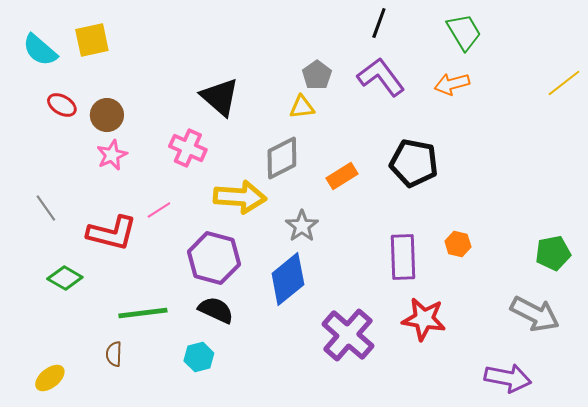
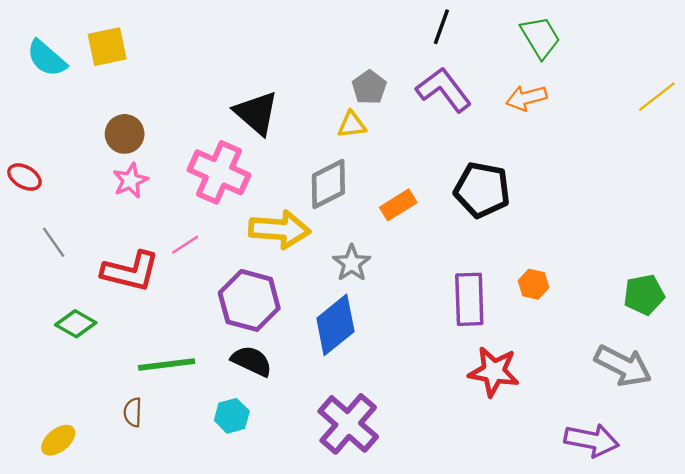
red ellipse: (62, 105) -> (24, 177), moved
pink cross: (188, 148) -> (219, 172), size x1.4
purple cross: (348, 335) -> (348, 424), moved

